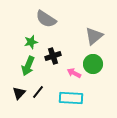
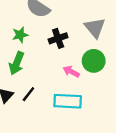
gray triangle: (94, 36) -> (95, 28), turned -30
black cross: (53, 56) -> (58, 38), moved

